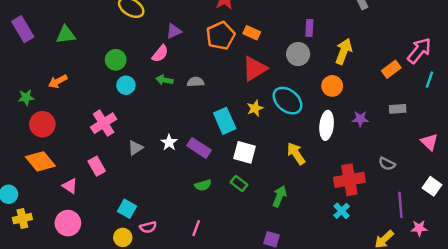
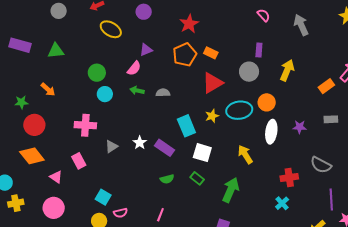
purple rectangle: (23, 29) -> (20, 45), turned -45
orange arrow: (58, 81) -> (48, 89), turned -112
orange circle: (332, 86) -> (267, 102), moved
cyan ellipse: (288, 101) -> (239, 110), turned -50
pink cross: (104, 123) -> (85, 125), turned 35
gray semicircle: (387, 164) -> (321, 165), size x1.5
red cross: (349, 180) -> (289, 178), size x0.7
green arrow: (280, 196) -> (231, 190), size x1.4

